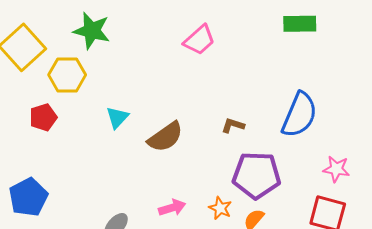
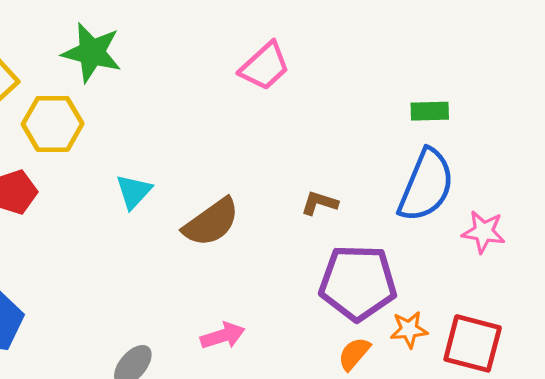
green rectangle: (300, 24) -> (430, 111), moved, size x0.7
pink star: (336, 169) -> (484, 232), moved
orange star: (220, 208) -> (409, 330), moved, turned -30

